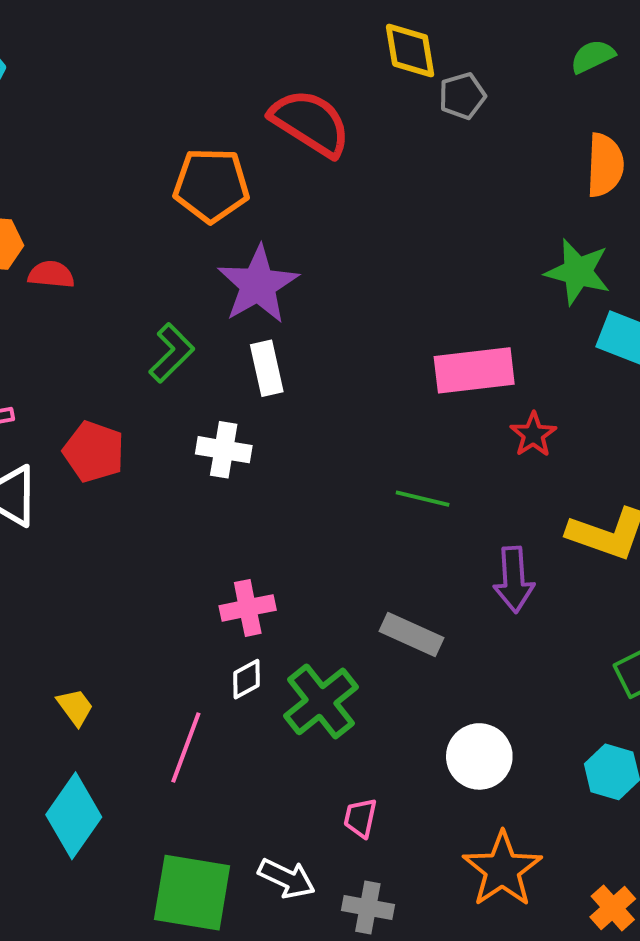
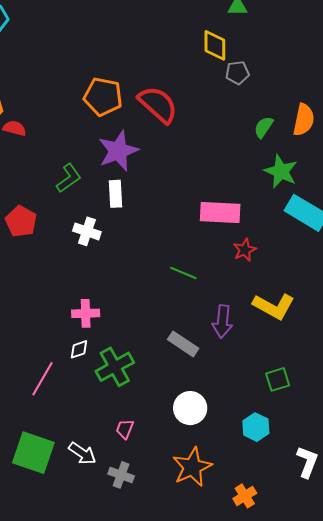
green semicircle: (593, 56) -> (264, 127), moved, turned -40
red semicircle: (310, 123) -> (158, 105), moved
gray rectangle: (412, 634) -> (183, 344), moved

